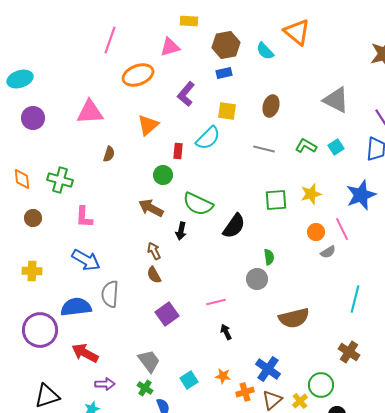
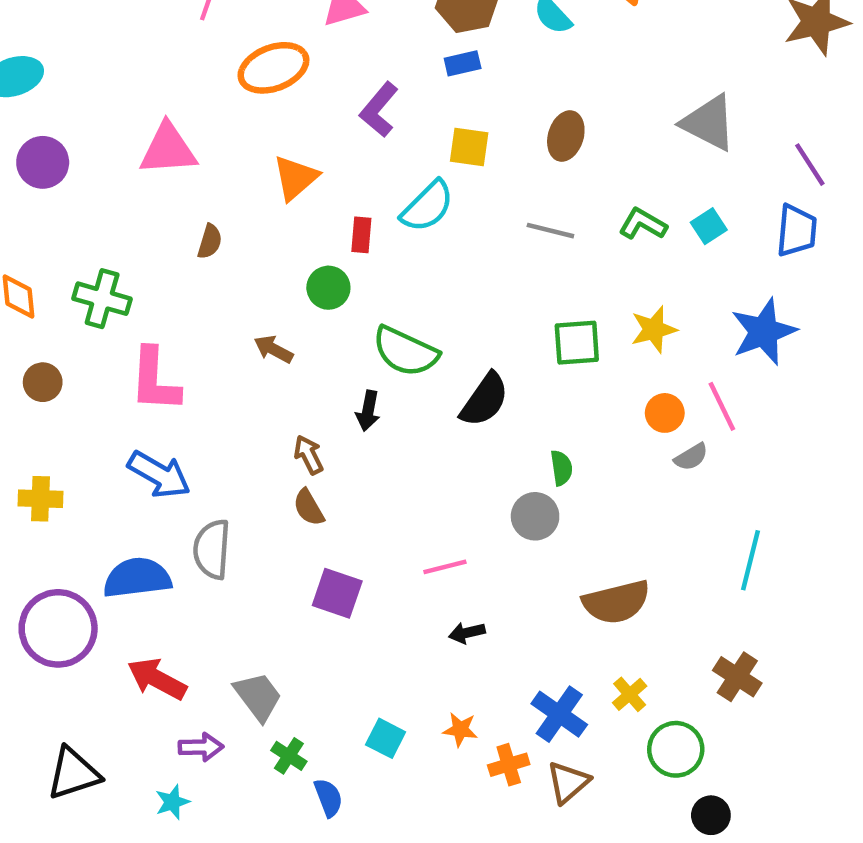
brown arrow: (151, 208) -> (273, 349), moved, size x0.7
pink L-shape: (84, 217) -> (155, 380), size x1.4
purple square: (167, 314) -> (337, 593), turned -35
black arrow: (226, 332) -> (467, 633), turned -77
gray trapezoid: (149, 361) -> (258, 697), moved
cyan square: (189, 380) -> (386, 738), turned -30
yellow cross: (300, 401) -> (630, 694), moved

